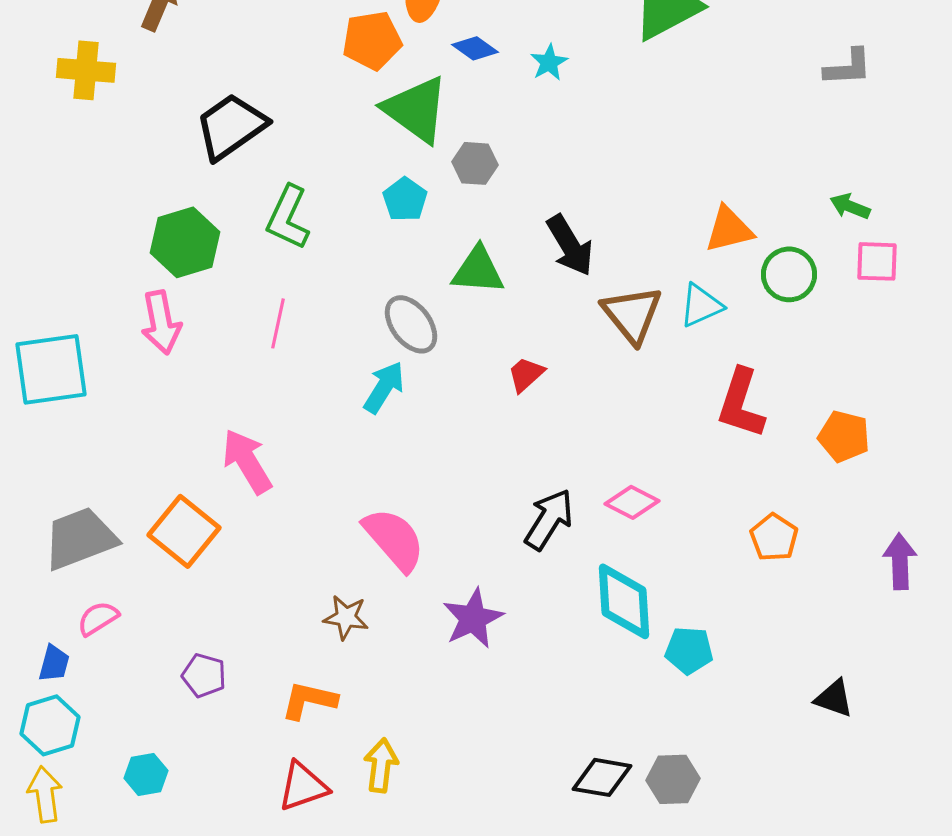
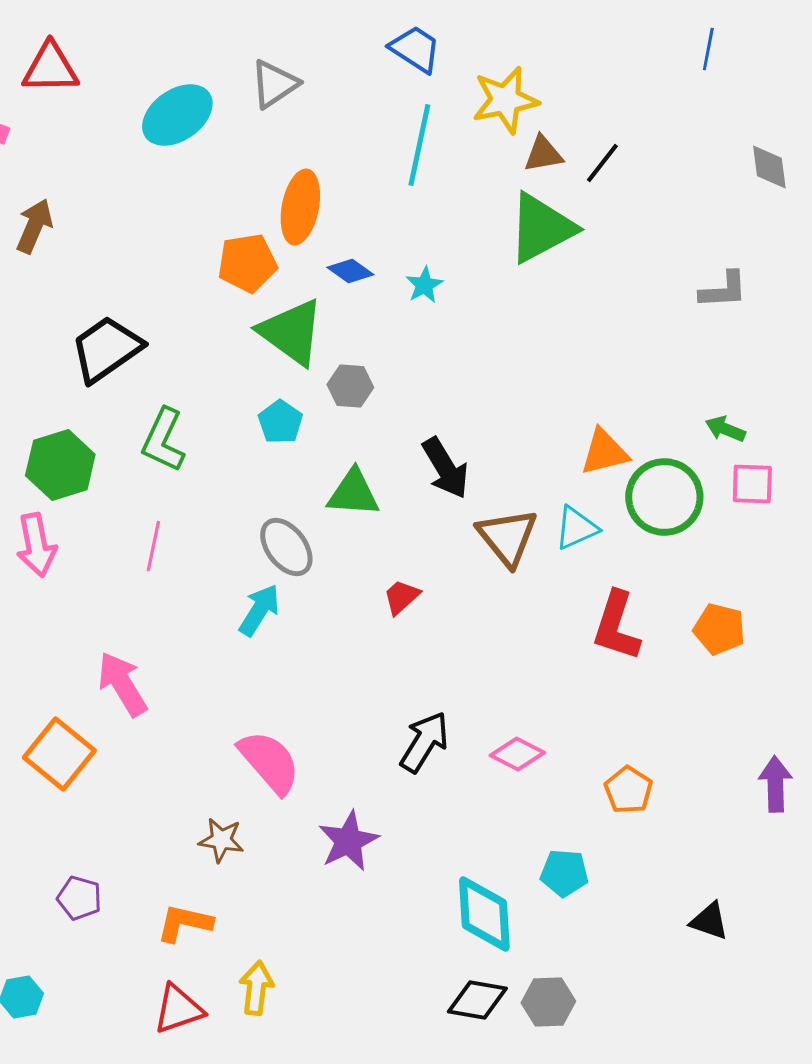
green circle: (789, 274) -> (664, 497), size x1.4
orange pentagon: (844, 436) -> (719, 629), moved
pink diamond: (632, 502) -> (517, 754), moved
orange pentagon: (774, 537) -> (628, 790), moved
cyan diamond: (624, 601) -> (484, 914), moved

